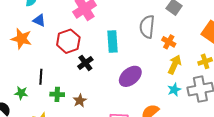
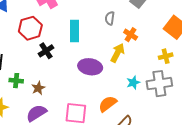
gray semicircle: (147, 27) -> (110, 18), size x0.6
yellow arrow: (175, 65) -> (118, 53), moved
purple ellipse: (130, 76) -> (90, 67), turned 45

